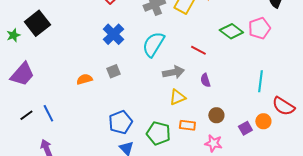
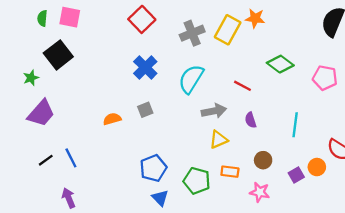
pink pentagon: (259, 28) -> (325, 78), moved, turned 30
green star: (13, 35) -> (31, 78), moved
cyan line: (260, 81) -> (295, 125), moved

